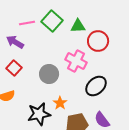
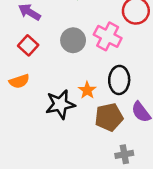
gray circle: (49, 74) -> (73, 40), moved
black ellipse: (96, 86) -> (119, 80), moved, turned -45

